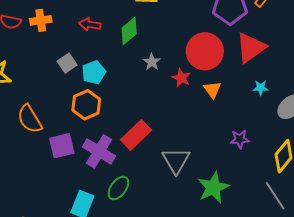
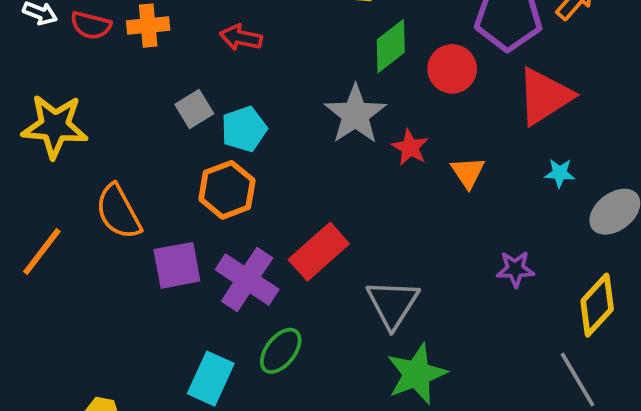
green diamond: (129, 31) -> (391, 46), moved
red circle: (205, 51) -> (452, 69), moved, size x0.7
gray star: (152, 62) -> (355, 114), size x1.8
green star: (213, 187) -> (417, 374), moved

